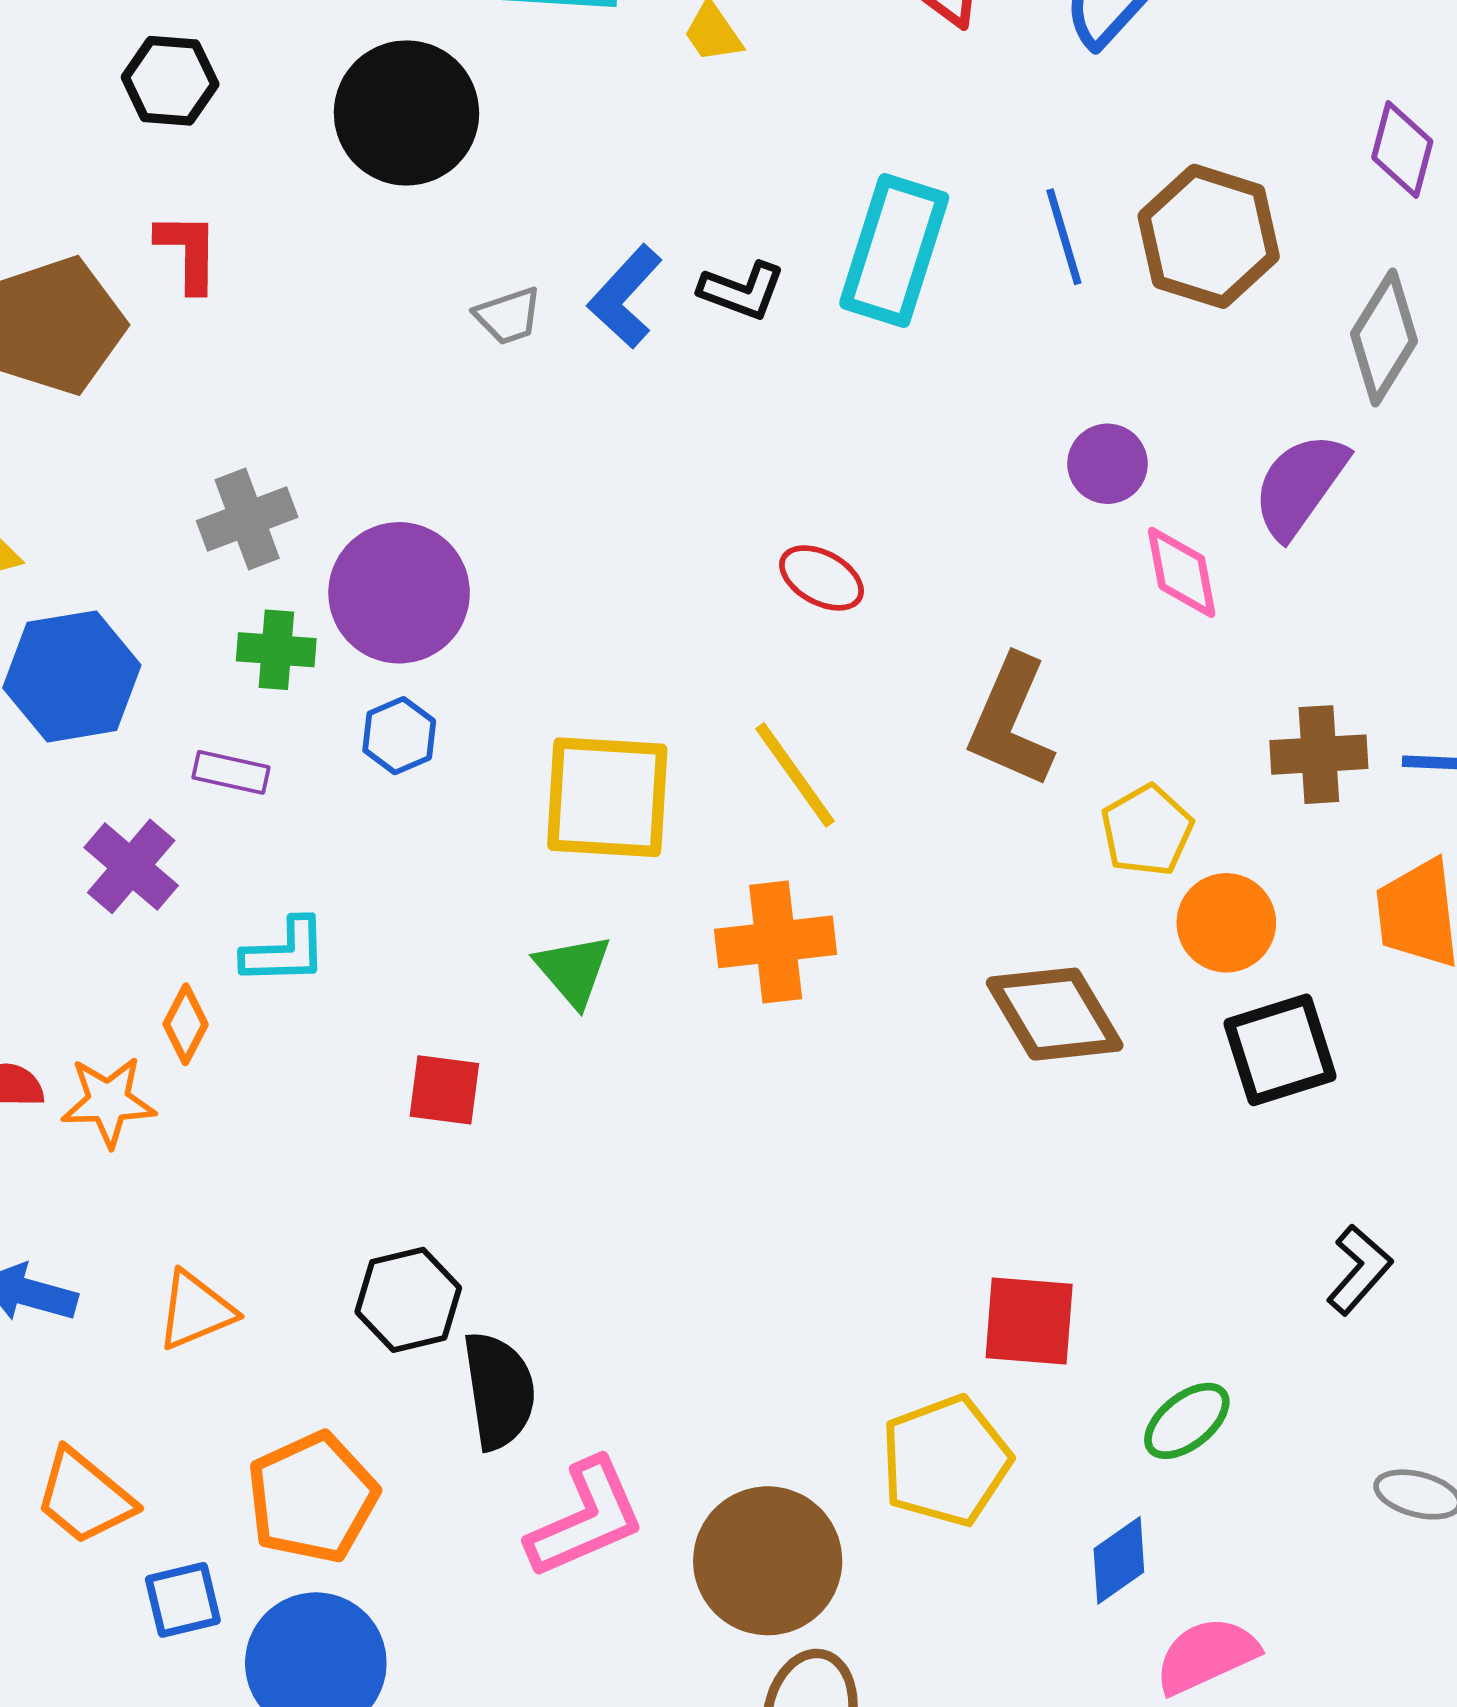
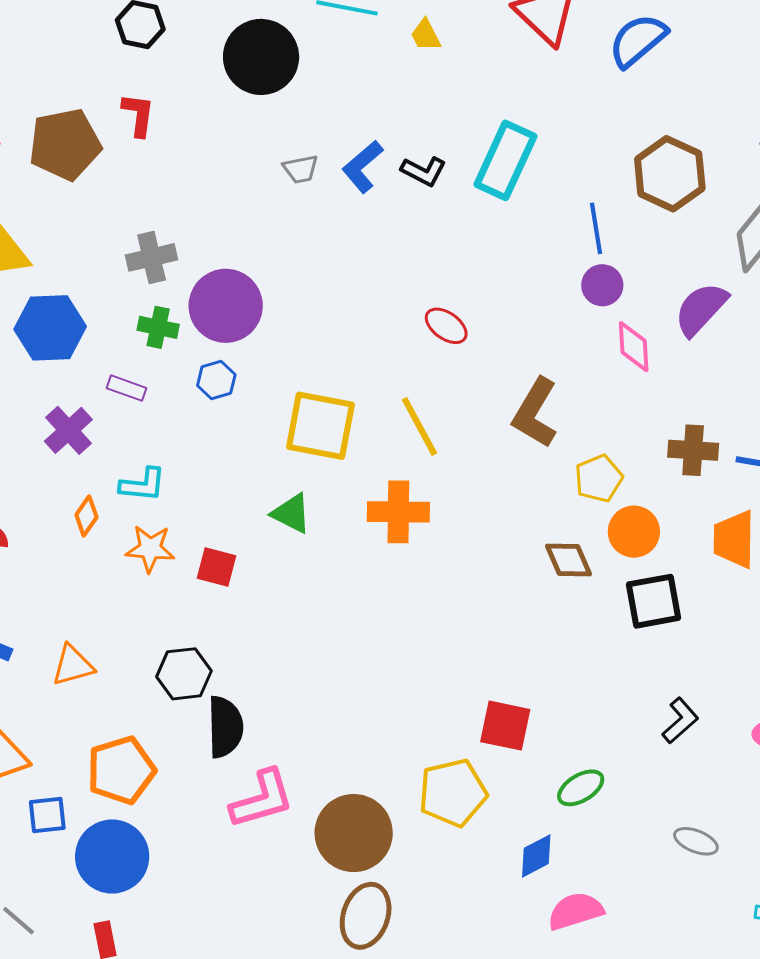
blue line: (1064, 237) -> (596, 228), moved
green triangle: (573, 970) -> (291, 513), turned -30
brown diamond: (1055, 1014) -> (569, 560), moved, size x0.7
orange star: (108, 1101) -> (150, 549), moved

